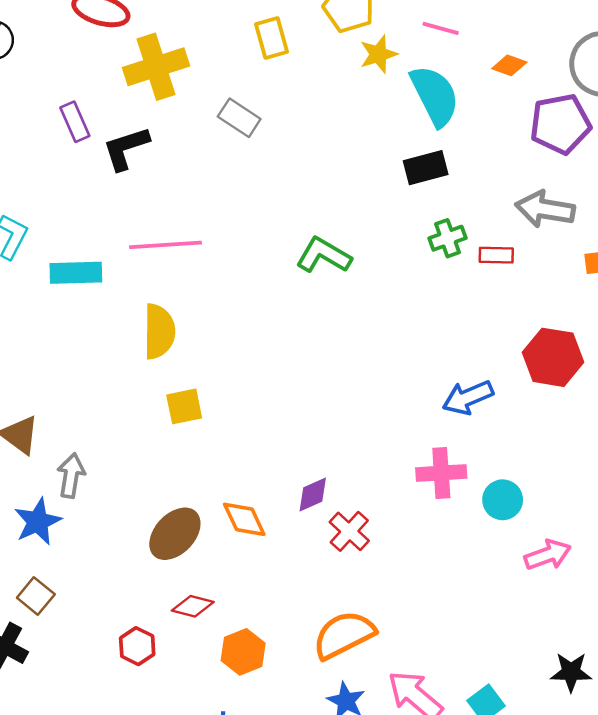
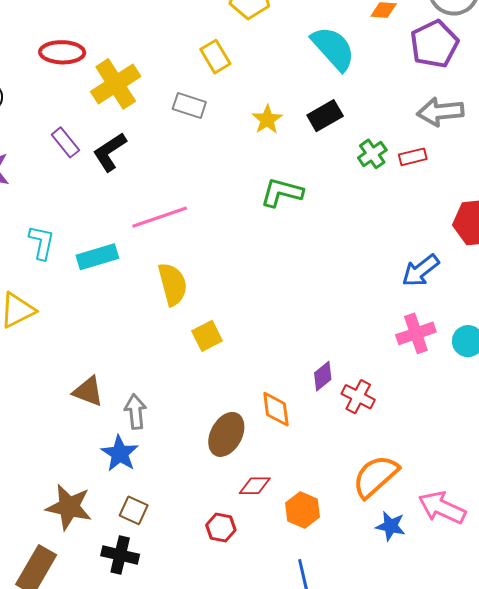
yellow rectangle: (272, 38) -> (215, 57), moved
yellow star: (378, 54) -> (267, 120), moved
black rectangle: (426, 168) -> (325, 116), moved
orange diamond: (244, 519) -> (276, 409), turned 33

